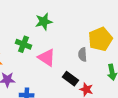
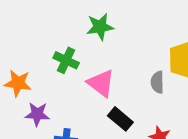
black rectangle: (70, 79) -> (120, 119), moved

